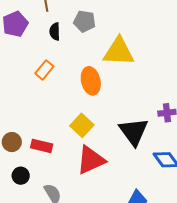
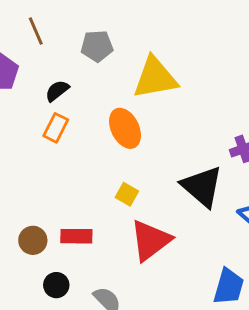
black semicircle: (55, 32) -> (57, 91), moved, turned 66
yellow square: (82, 125) -> (127, 194), size x0.7

